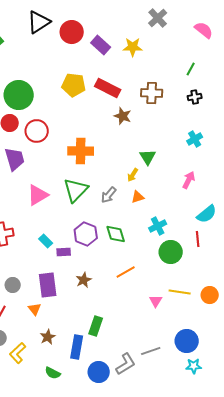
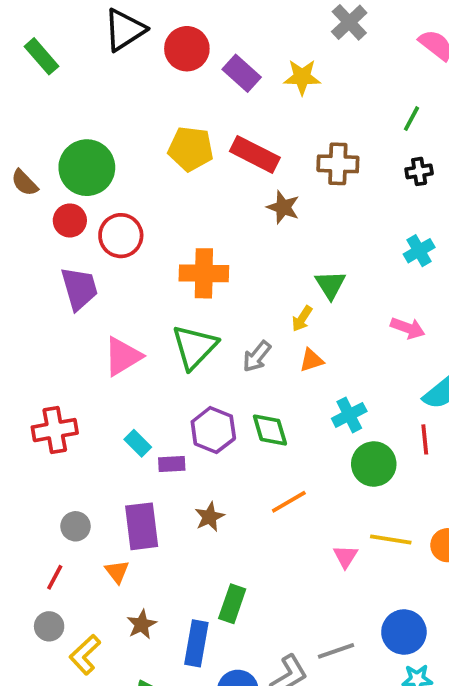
pink arrow: (189, 180) -> (408, 328), turned 84

